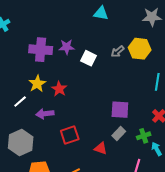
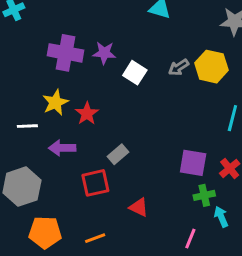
white line: (20, 101) -> (27, 126), turned 32
purple square: (120, 110) -> (193, 163), moved
gray rectangle: (119, 134) -> (118, 154), moved

